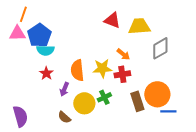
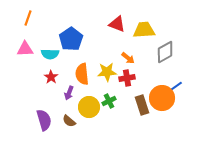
pink triangle: (17, 33) -> (25, 49), moved
blue pentagon: (39, 35) -> (71, 39), moved
blue line: (168, 111) -> (175, 87), moved, turned -35
purple semicircle: (20, 116) -> (44, 120), moved

